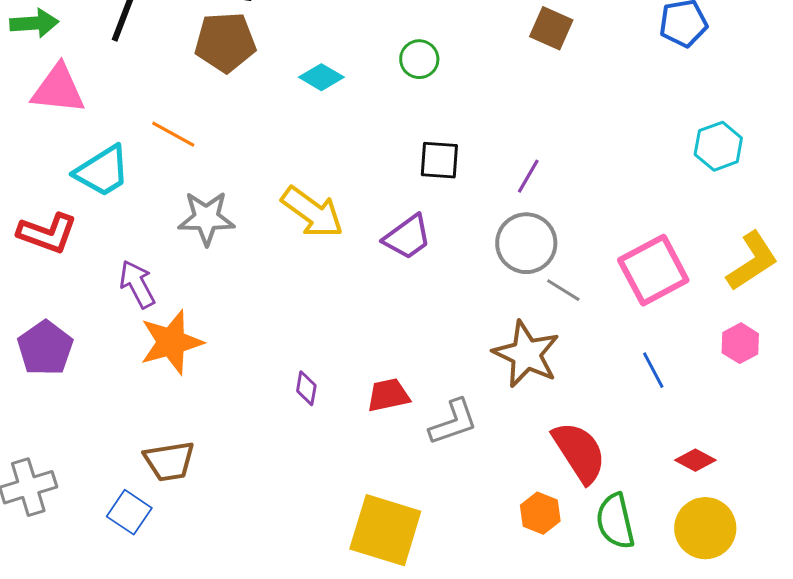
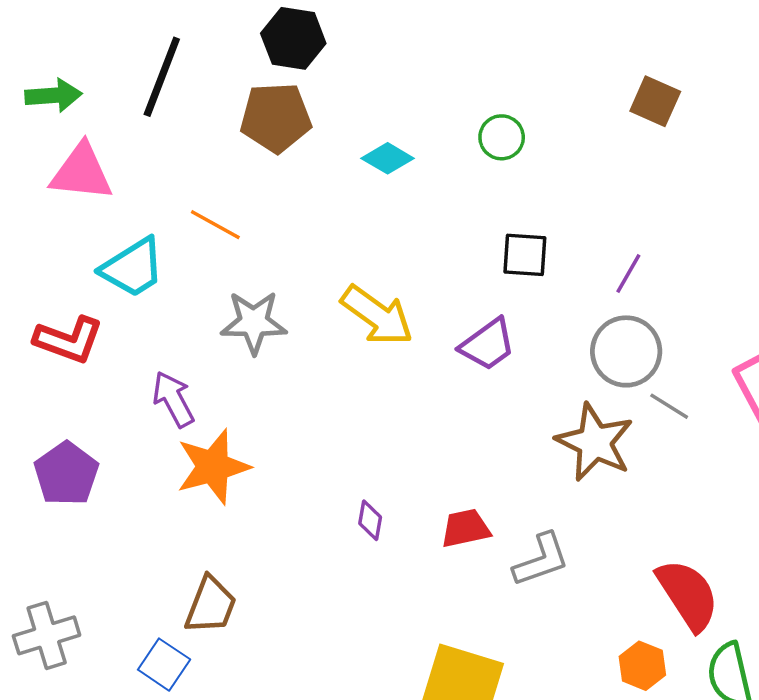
brown star: (526, 354) -> (595, 442), moved
brown trapezoid: (169, 461) -> (211, 605), turned -60

